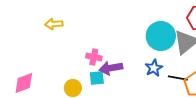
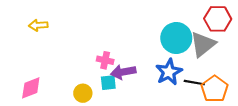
yellow arrow: (54, 24) -> (38, 25), moved
blue star: (154, 68) -> (169, 72), size x1.4

